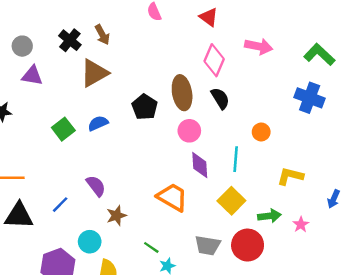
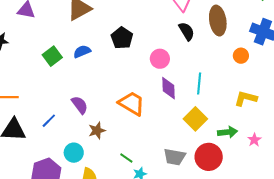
brown ellipse: (182, 93) -> (218, 21), moved
orange circle: (261, 132) -> (241, 56), moved
orange trapezoid: (172, 197) -> (132, 103), moved

